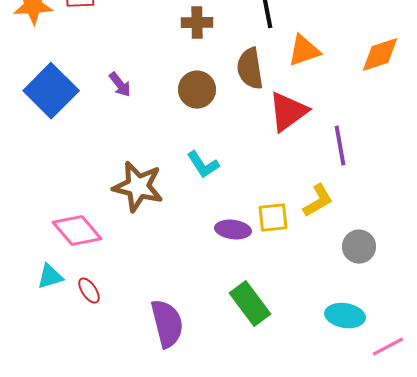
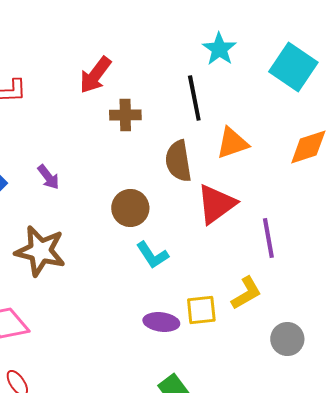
brown circle: (197, 90) -> (130, 208), moved
cyan L-shape: (203, 165) -> (152, 255), moved
brown star: (138, 187) -> (40, 251), moved

